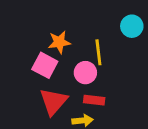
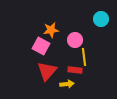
yellow line: (98, 52) -> (84, 57), moved
pink circle: (85, 73) -> (75, 40), moved

